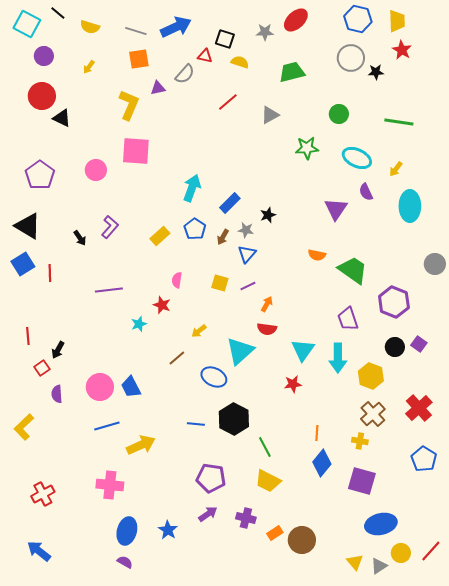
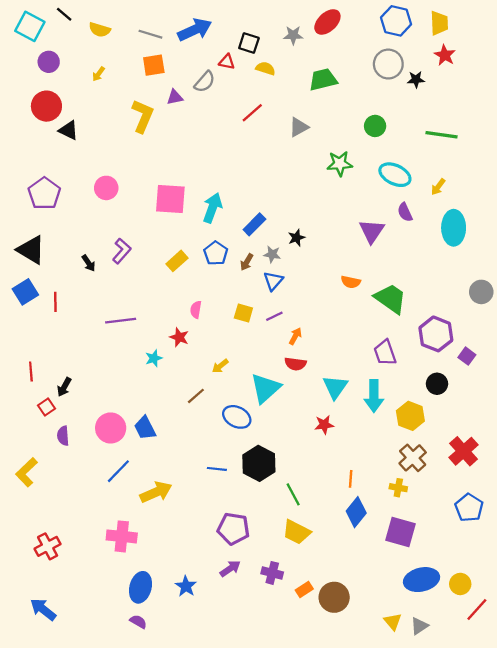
pink square: (136, 151) -> (170, 199), moved
purple square: (419, 344) -> (467, 356), moved
blue line: (107, 426) -> (118, 471), turned -30
yellow circle: (401, 553) -> (460, 584), moved

